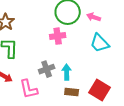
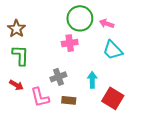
cyan arrow: (67, 72) -> (92, 80), moved
brown rectangle: (72, 92) -> (69, 100), moved

